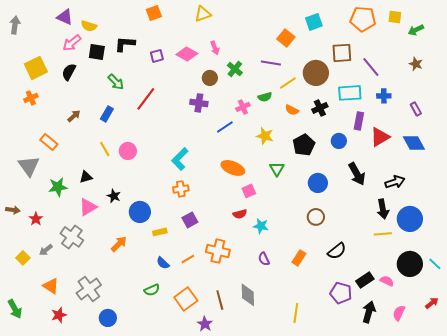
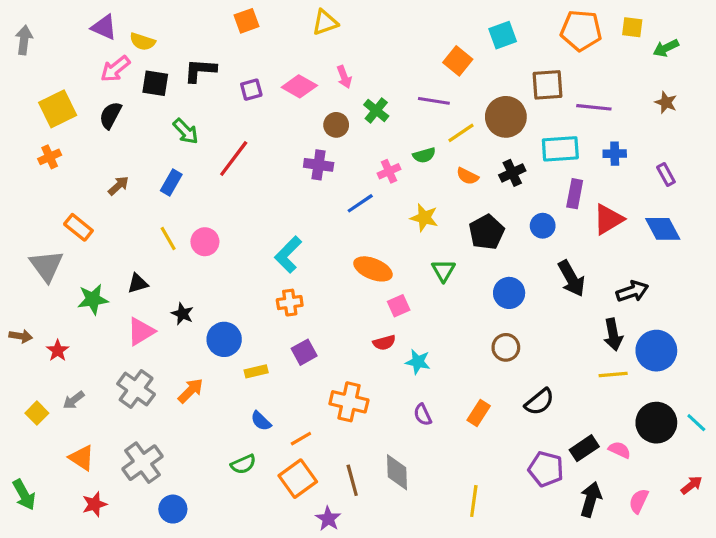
purple line: (371, 67) -> (594, 107), turned -45
gray cross: (72, 237) -> (136, 389), moved
orange line: (188, 259) -> (301, 439), moved

